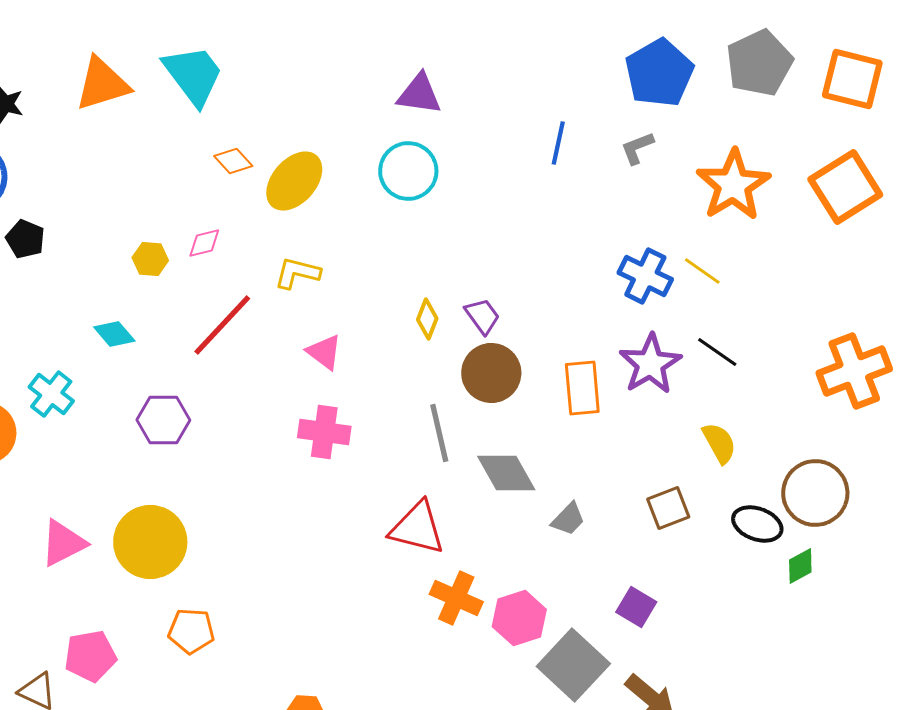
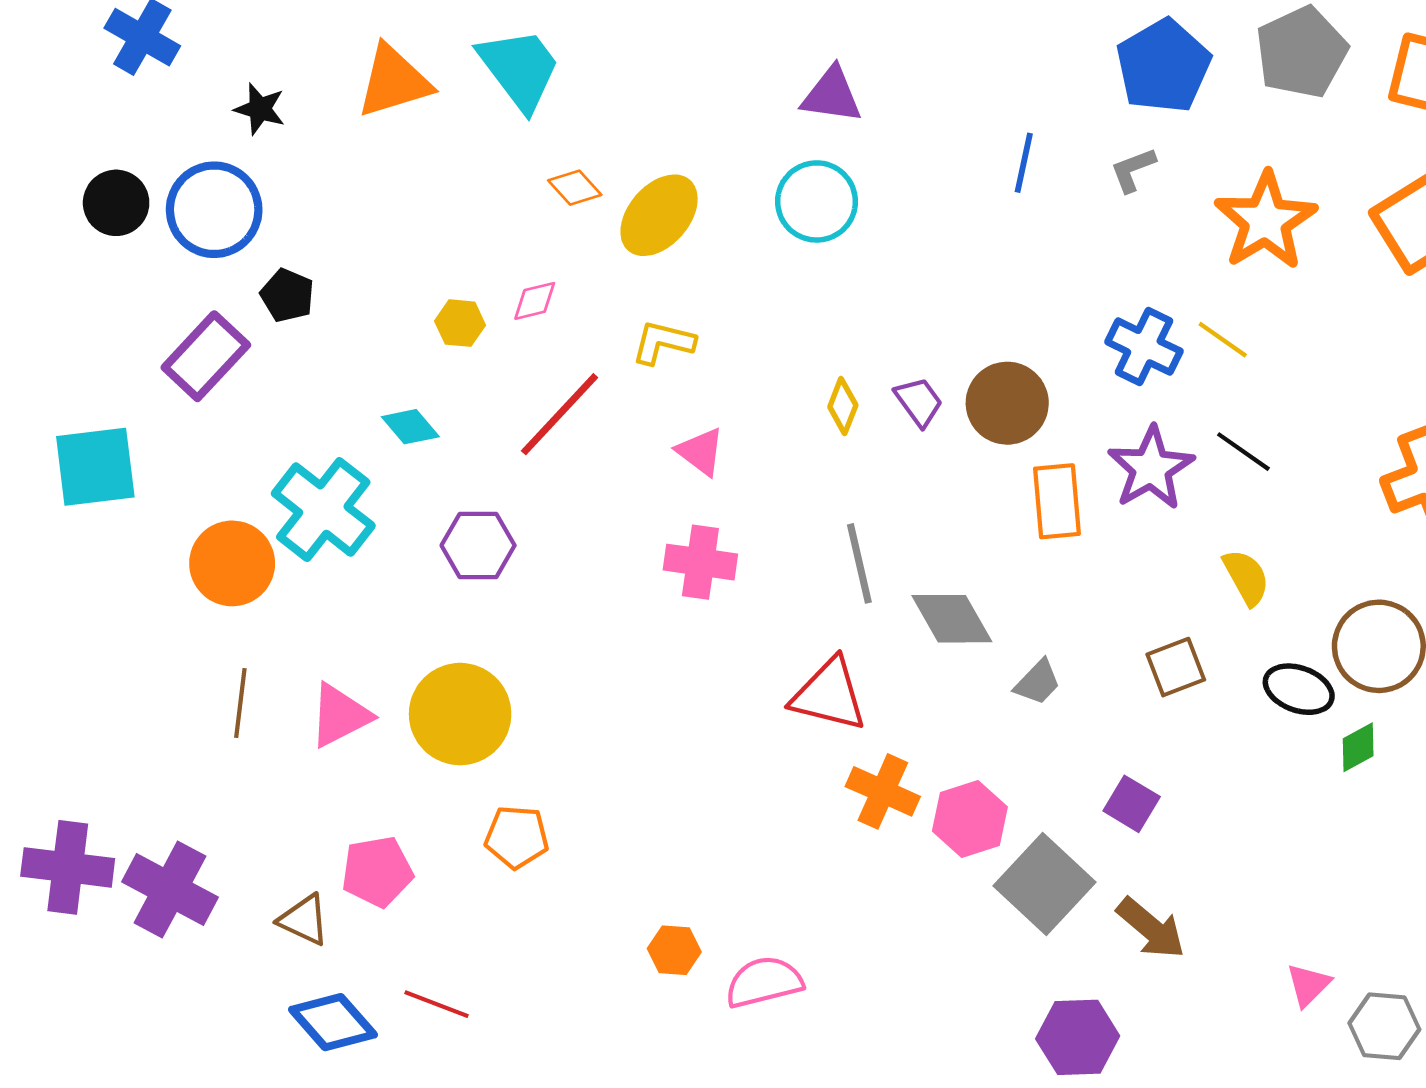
brown circle: (491, 373) -> (1007, 403), moved
cyan cross: (51, 394) -> (323, 510), size x1.6

